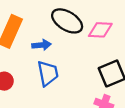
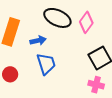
pink diamond: (100, 30) -> (86, 22), turned -50

